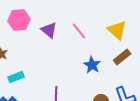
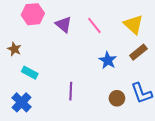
cyan rectangle: (16, 77) -> (30, 73), turned 49

